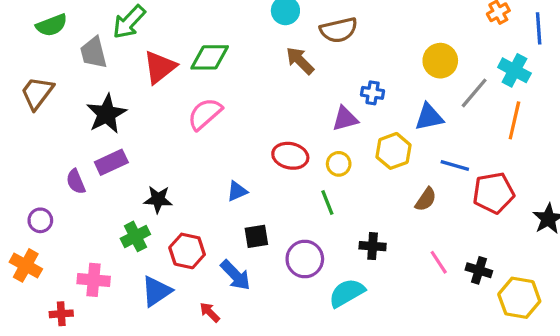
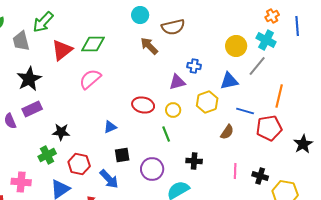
cyan cross: (514, 70) -> (266, 40), moved
orange line: (514, 120) -> (279, 96), moved
pink line: (439, 262) -> (235, 171), turned 35

